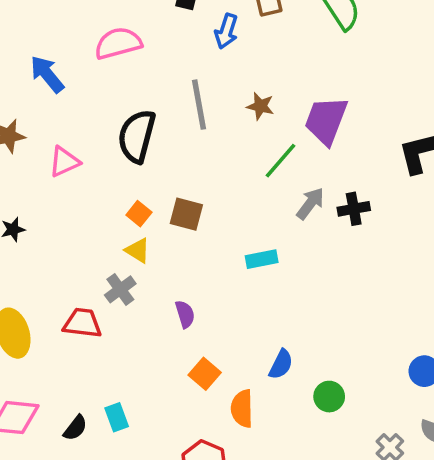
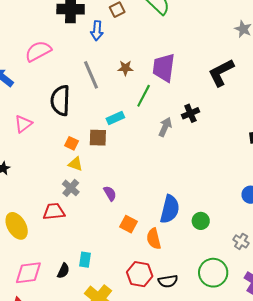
gray arrow: (310, 203) -> (165, 127), moved
cyan rectangle: (262, 259) -> (115, 118), moved
blue semicircle: (281, 364) -> (170, 209), size x1.6
cyan rectangle: (117, 417) -> (85, 260), turned 42

